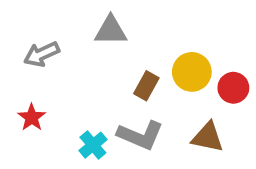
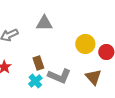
brown rectangle: (146, 86) -> (38, 63), moved, turned -48
brown triangle: (208, 137) -> (93, 77), turned 36

